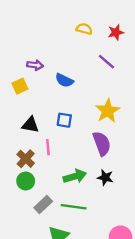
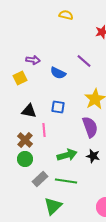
yellow semicircle: (84, 29) -> (66, 15), moved
purple line: (106, 62) -> (84, 61), moved

